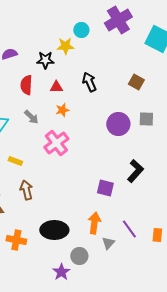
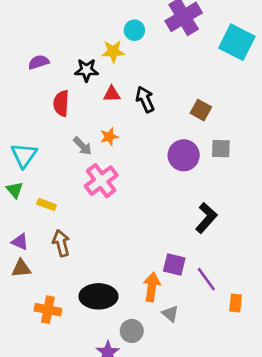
brown square: (136, 82) -> (201, 110), moved
red triangle: (56, 87) -> (112, 94), moved
gray arrow: (31, 117) -> (83, 146), moved
purple square: (105, 188) -> (174, 264), moved
purple line: (129, 229) -> (206, 279), moved
gray triangle: (108, 243) -> (170, 314), turned -32

